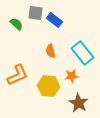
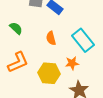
green semicircle: (16, 24) -> (16, 28), moved

